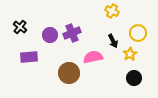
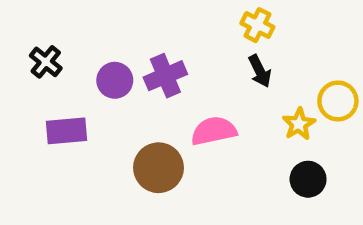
yellow circle: (138, 33) -> (338, 101), moved
black arrow: (113, 41) -> (260, 71), moved

